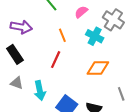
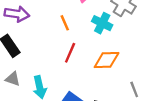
red line: (56, 60) -> (70, 53), moved

